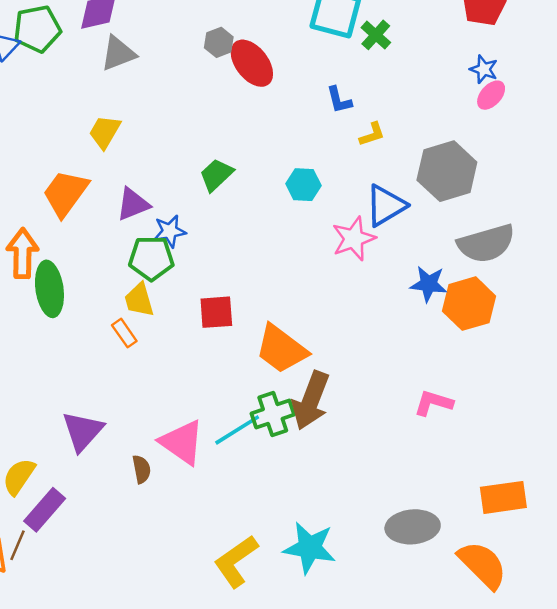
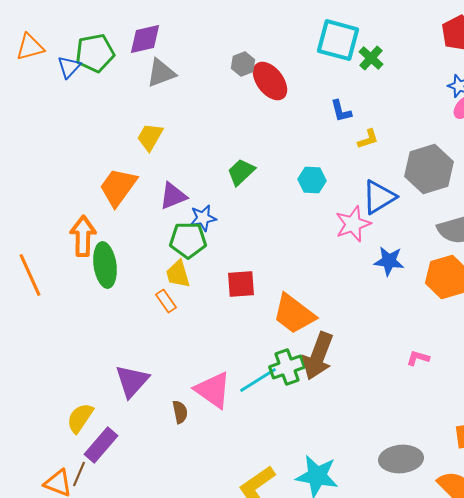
blue star: (429, 284) -> (389, 261), moved
pink L-shape: (433, 403) -> (418, 358), size x0.7

